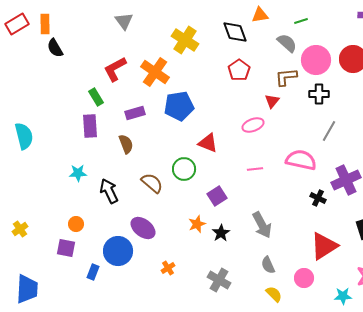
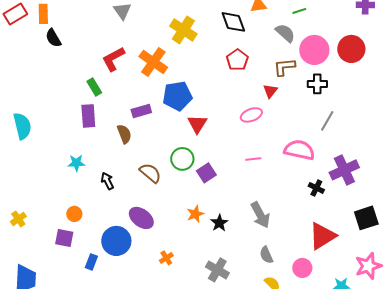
purple rectangle: (135, 113) -> (141, 111), moved
red triangle: (208, 143) -> (197, 124), moved, turned 40
black arrow: (109, 191) -> (107, 181), size x0.7
purple square: (217, 196) -> (206, 173), moved

